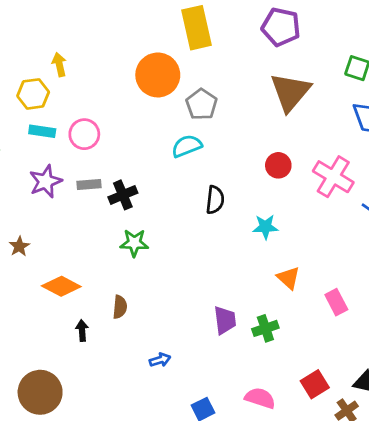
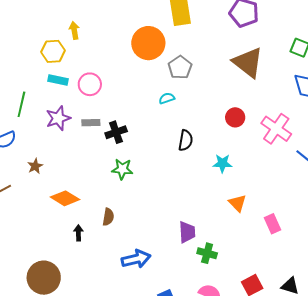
brown triangle: (290, 92) -> (248, 62), turned -36
cyan semicircle: (187, 146) -> (167, 98), size x0.7
green cross: (265, 328) -> (207, 253), moved, turned 30
blue arrow: (160, 360) -> (136, 259), size x1.8

